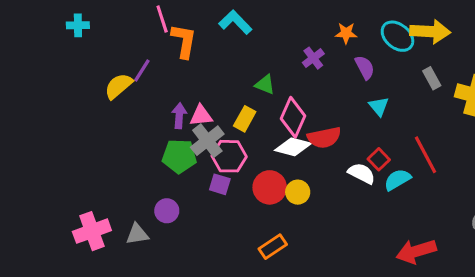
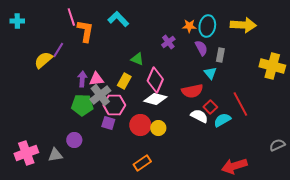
cyan ellipse: (397, 36) -> (207, 26), moved, turned 60
gray rectangle: (432, 78) -> (220, 55), moved, turned 40
red semicircle: (324, 138) -> (192, 91), moved

